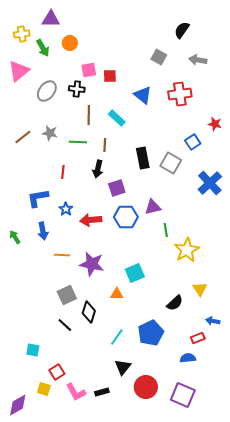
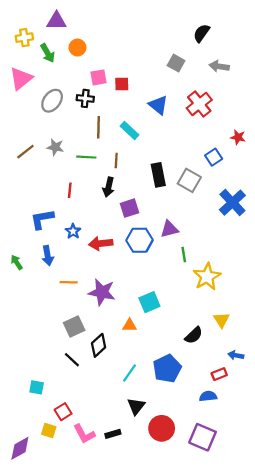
red cross: (180, 94) -> (199, 104), turned -30
black diamond: (89, 312) -> (99, 345), turned 30

